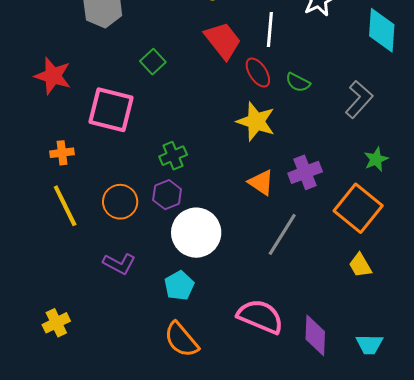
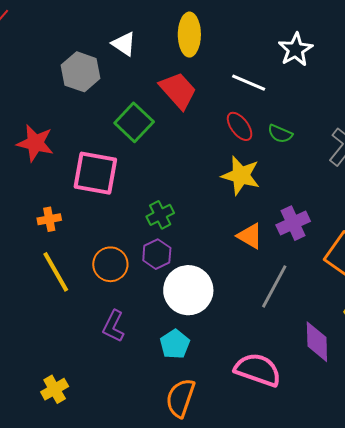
white line: (270, 29) -> (249, 83), turned -68
red trapezoid: (223, 41) -> (178, 90), moved
green square: (153, 62) -> (134, 122), size x1.5
purple L-shape: (119, 264) -> (114, 326), turned 92
purple diamond: (315, 335) -> (317, 342), moved
orange semicircle: (181, 340) -> (180, 398), turned 63

